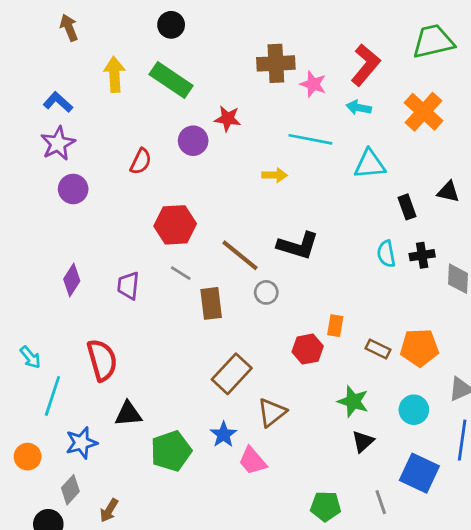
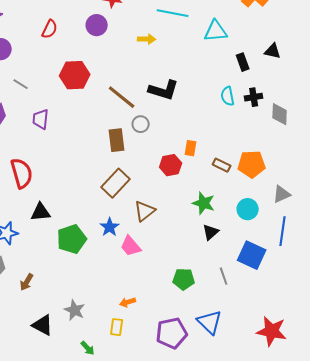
purple circle: (193, 141) -> (97, 25), moved
gray line: (181, 273) -> (21, 84), moved
brown rectangle: (211, 303) -> (117, 140), moved

